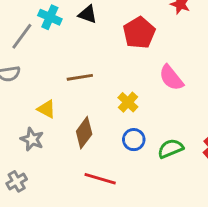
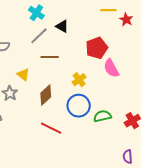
black triangle: (88, 14) -> (62, 26), moved
red pentagon: (139, 33) -> (97, 48), moved
gray line: (22, 36) -> (39, 36), moved
blue circle: (134, 140) -> (79, 106), size x1.5

